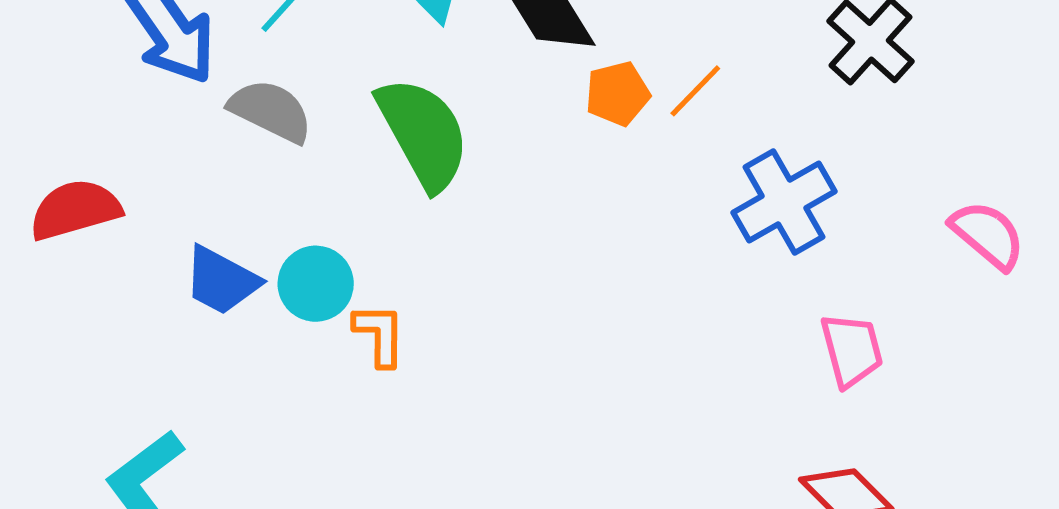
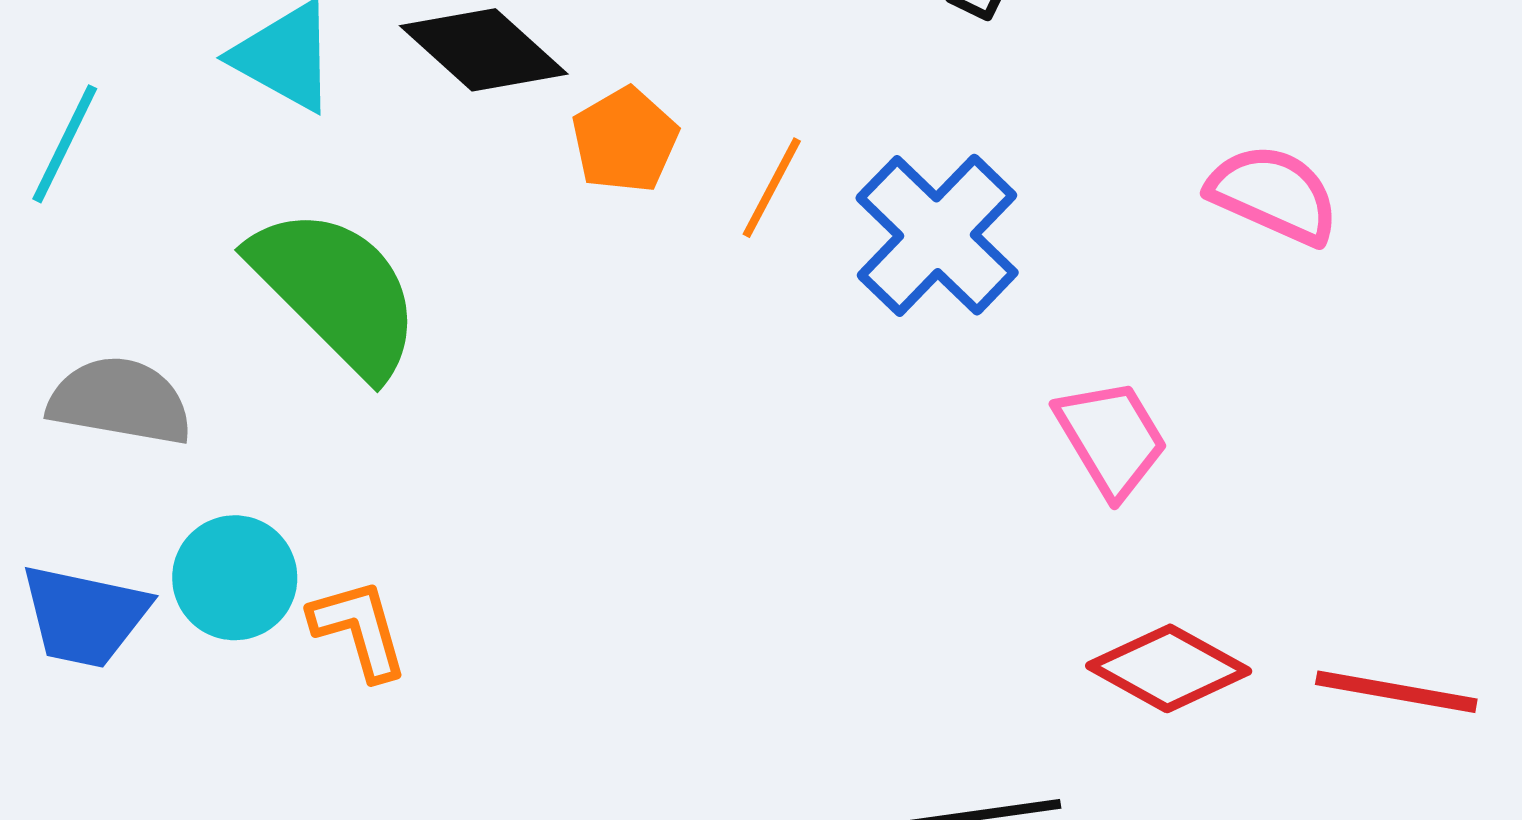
orange line: (695, 91) -> (772, 188), moved
gray semicircle: (271, 111) -> (120, 401), moved

